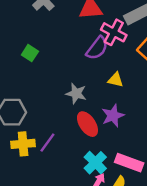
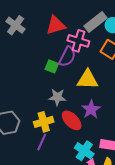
green square: (30, 53) -> (52, 66), moved
yellow triangle: (116, 80) -> (88, 80), size x1.6
yellow cross: (23, 144) -> (44, 122), moved

